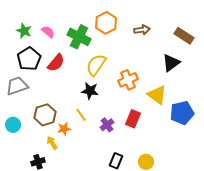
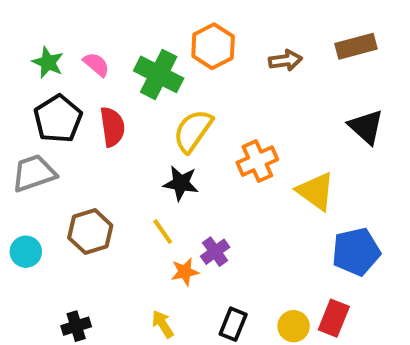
brown rectangle: (184, 36) -> (356, 46), moved, turned -48
red semicircle: (56, 63) -> (112, 127), turned -48
black triangle: (171, 63) -> (366, 127), moved, turned -42
blue pentagon: (182, 113) -> (356, 252), moved
red rectangle: (133, 119) -> (334, 318), moved
orange star: (64, 129) -> (185, 272), moved
yellow arrow: (52, 143) -> (163, 324), moved

